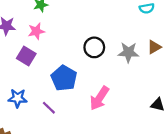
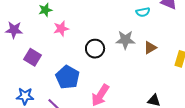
pink star: (36, 31) -> (61, 29), moved
gray star: (128, 52) -> (125, 40), moved

